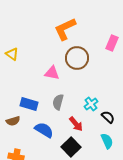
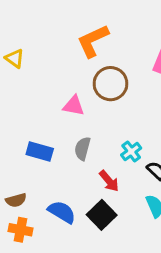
yellow triangle: (12, 54) -> (15, 59), moved
brown semicircle: (13, 121) -> (16, 200), moved
blue semicircle: (44, 130) -> (62, 212), moved

